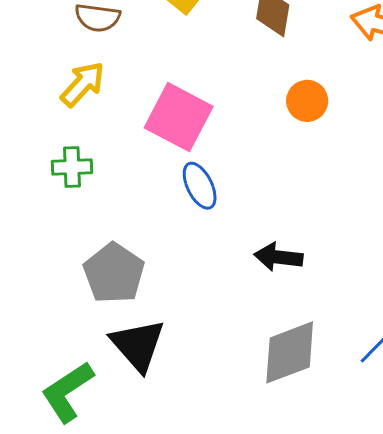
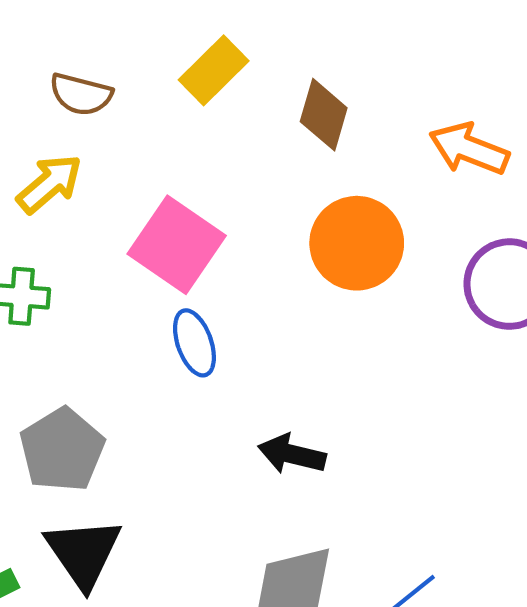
orange circle: (307, 101) -> (357, 243), size x1.6

